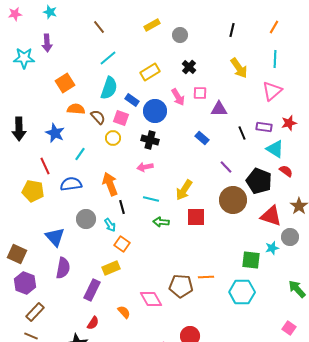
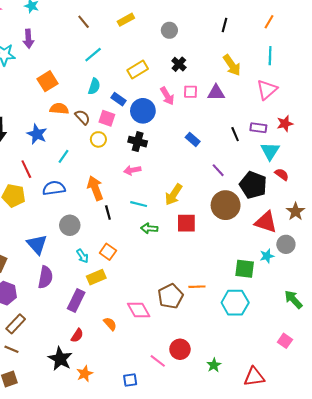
yellow rectangle: (152, 25) -> (126, 20), moved
cyan semicircle: (109, 88) -> (94, 86), size x0.7
purple triangle: (219, 109) -> (216, 93), moved
cyan triangle: (275, 149) -> (270, 151), turned 30
cyan arrow: (110, 225) -> (82, 256), moved
brown pentagon: (181, 286) -> (170, 296), turned -30

